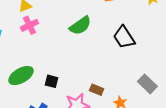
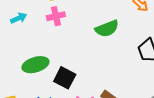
black square: (51, 81) -> (65, 78), size x1.5

